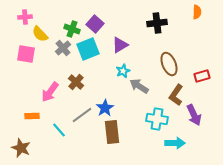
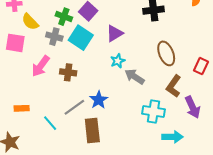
gray cross: (63, 48) -> (54, 37), turned -35
cyan square: (88, 49) -> (81, 38), turned -35
red rectangle: (202, 76) -> (201, 66), turned -49
brown cross: (76, 82) -> (68, 72), turned -35
pink arrow: (50, 92) -> (41, 66), moved
brown rectangle: (112, 132) -> (92, 130), moved

